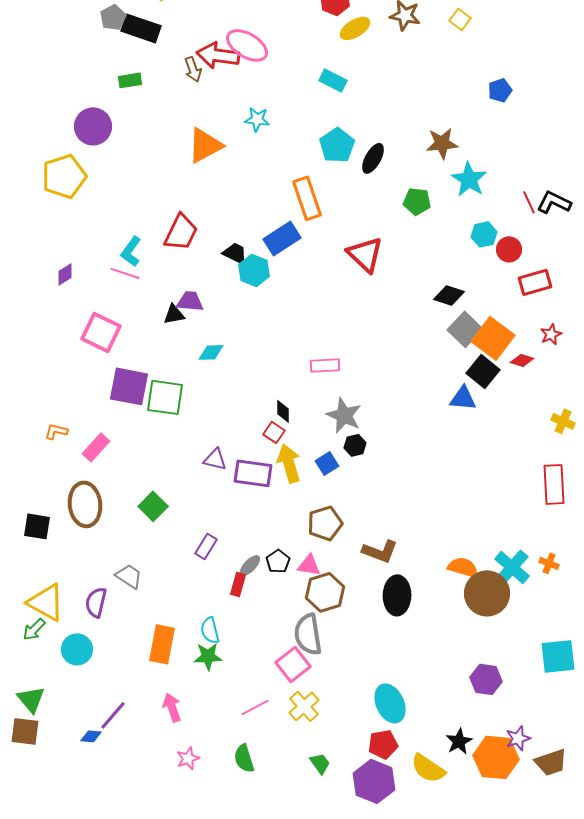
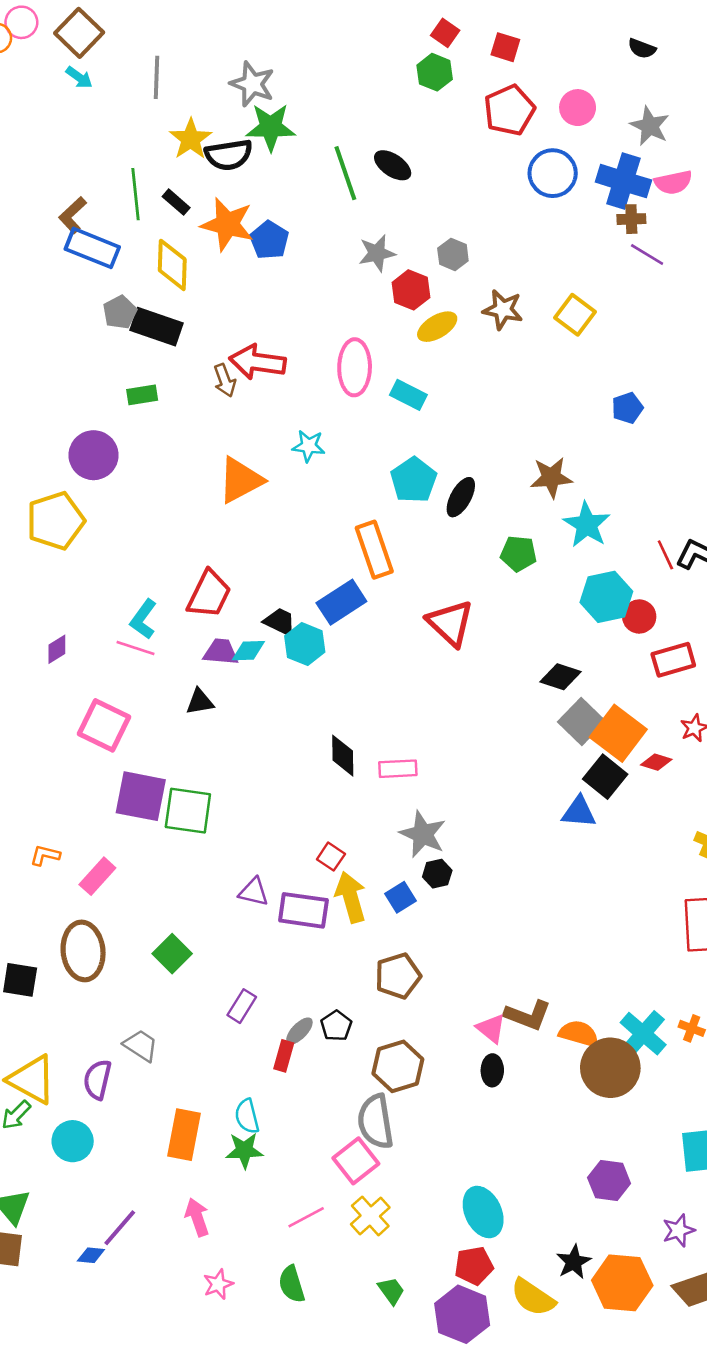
yellow square: (460, 19) -> (575, 315), size x1.4
pink ellipse: (247, 45) -> (355, 367), moved, turned 60
cyan hexagon: (484, 234) -> (606, 597), size x1.5
purple trapezoid: (190, 301) -> (221, 652), moved
cyan diamond: (211, 352) -> (248, 651), moved
black diamond: (283, 411) -> (343, 756), moved, size x1.4
brown L-shape: (380, 551) -> (528, 1015), moved
pink triangle: (309, 565) -> (491, 1028), moved, turned 30
black ellipse: (397, 595) -> (492, 1070), size x0.6
purple star: (518, 738) -> (679, 1230), moved

